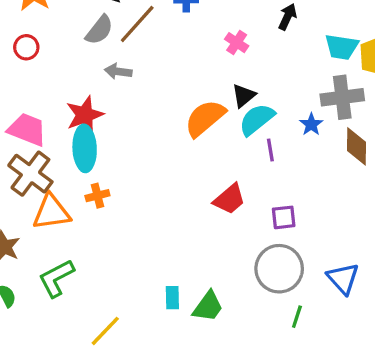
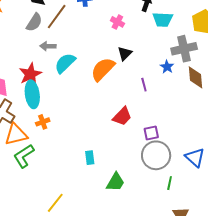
cyan trapezoid: (342, 47) -> (163, 19), moved
cyan semicircle: (257, 119) -> (65, 63), moved
purple square: (284, 217) -> (151, 133), moved
green L-shape: (56, 278) -> (24, 156), moved
cyan rectangle: (172, 298) -> (90, 158), moved

